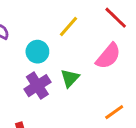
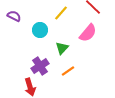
purple cross: (37, 86) -> (40, 66), moved
orange line: (114, 112) -> (68, 71), moved

